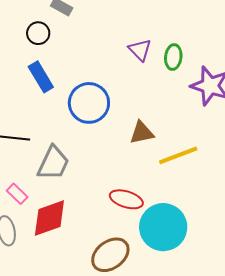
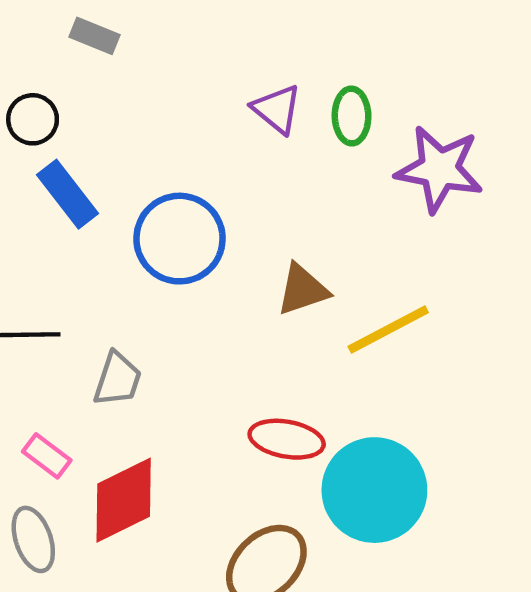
black circle: (38, 33) -> (33, 119), moved
gray trapezoid: (53, 163) -> (117, 379), size x0.7

